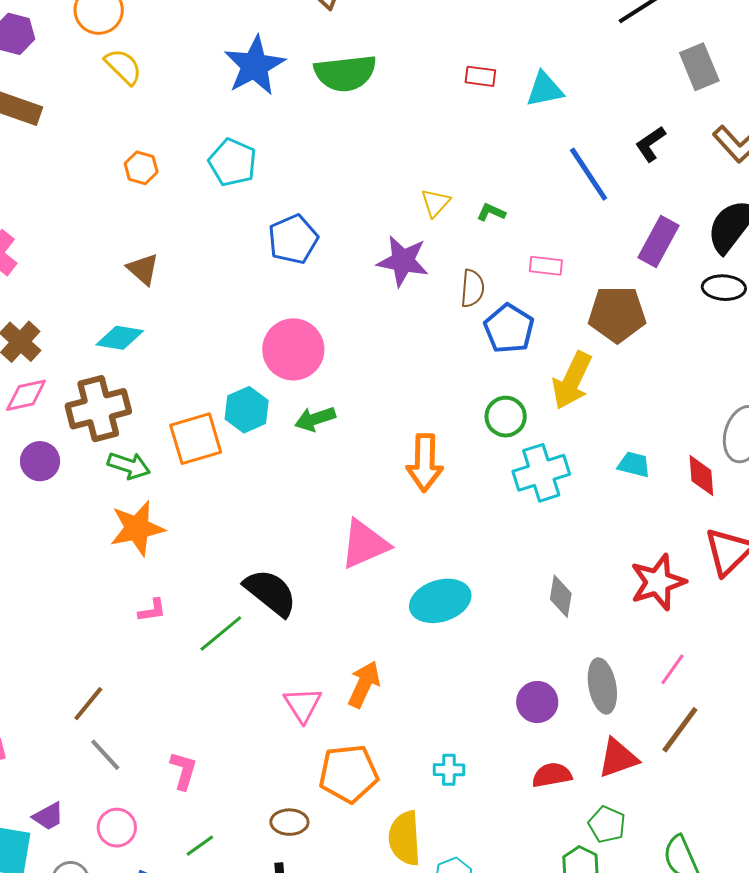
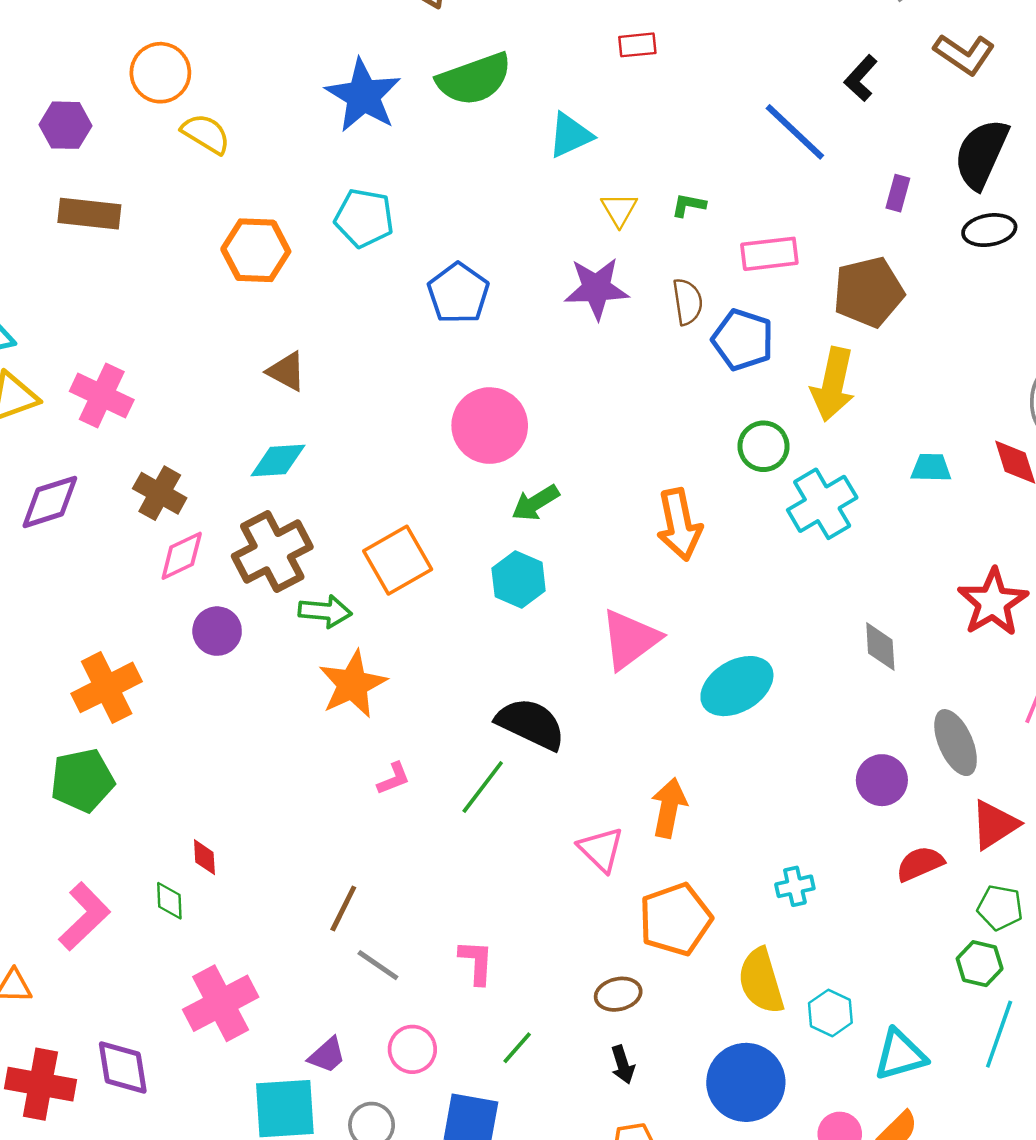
cyan triangle: (545, 89) -> (570, 135), moved
orange hexagon: (141, 168) -> (256, 250), size x1.6
purple rectangle: (659, 242) -> (898, 193), size x0.6
pink rectangle: (546, 266) -> (769, 254), size x1.4
cyan hexagon: (247, 410) -> (519, 580), moved

